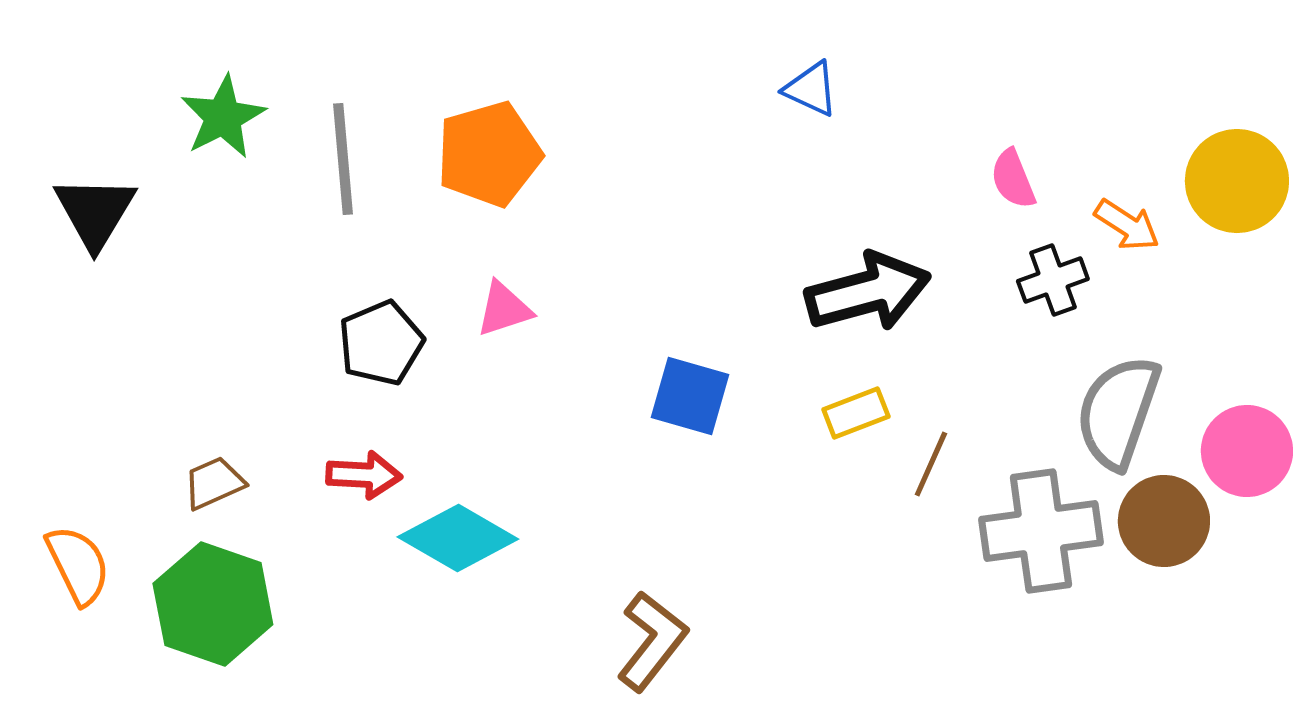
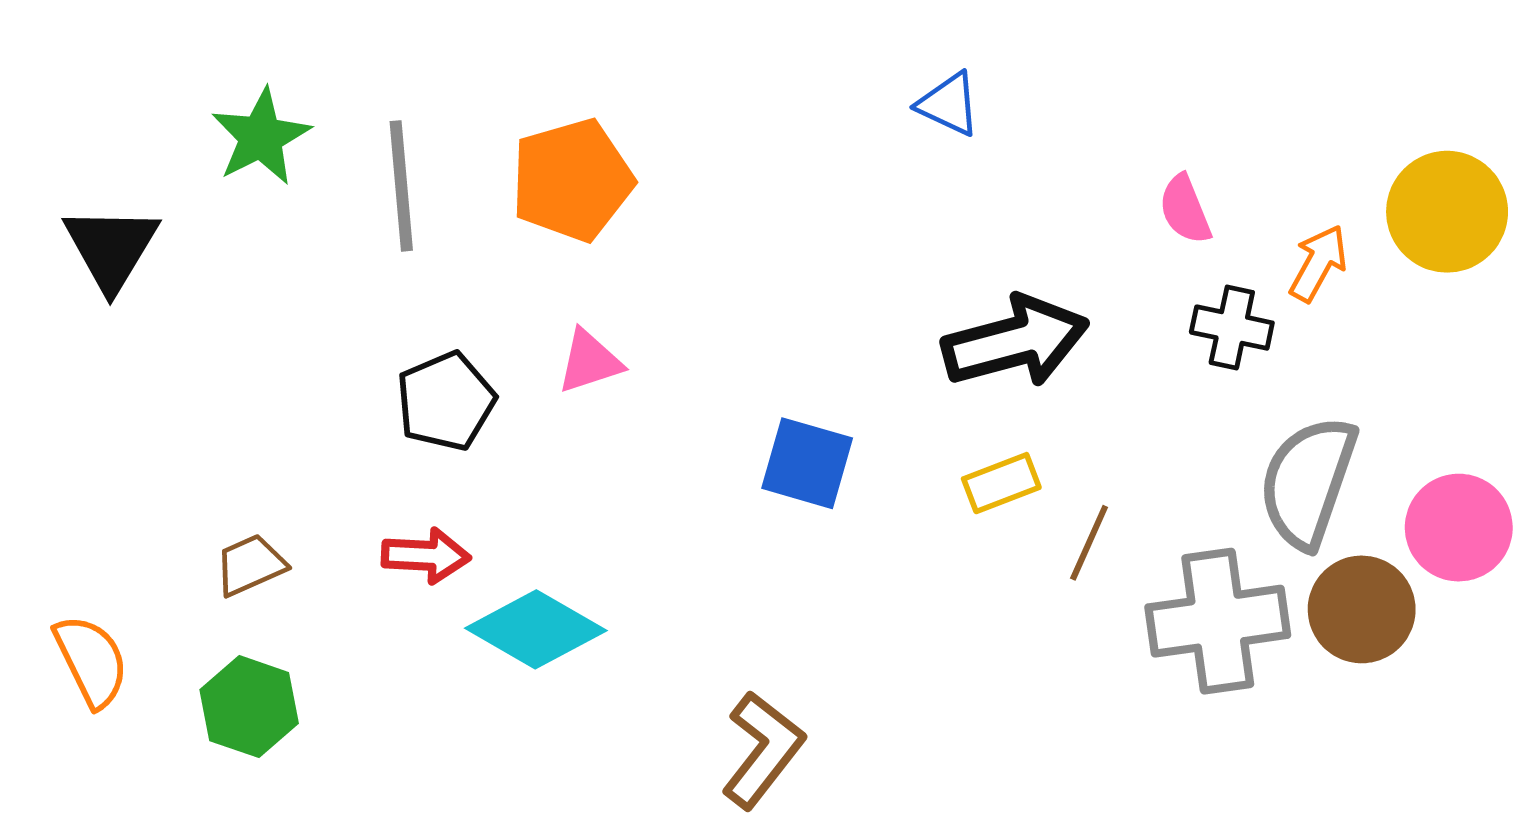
orange arrow: (1127, 225) -> (1318, 263), turned -94
black cross: (1053, 280) -> (1232, 328), turned 32
green hexagon: (213, 604) -> (249, 707), size x0.7

